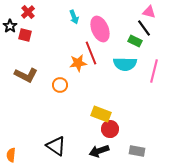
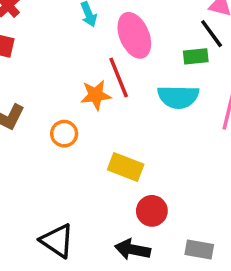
green rectangle: (135, 41) -> (196, 56), turned -32
yellow rectangle: (101, 114) -> (126, 167), moved
black arrow: (99, 151) -> (133, 249), turned 30

